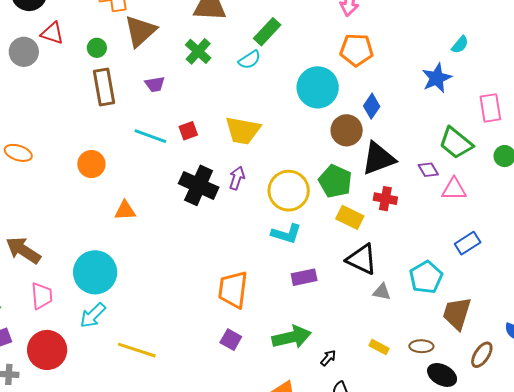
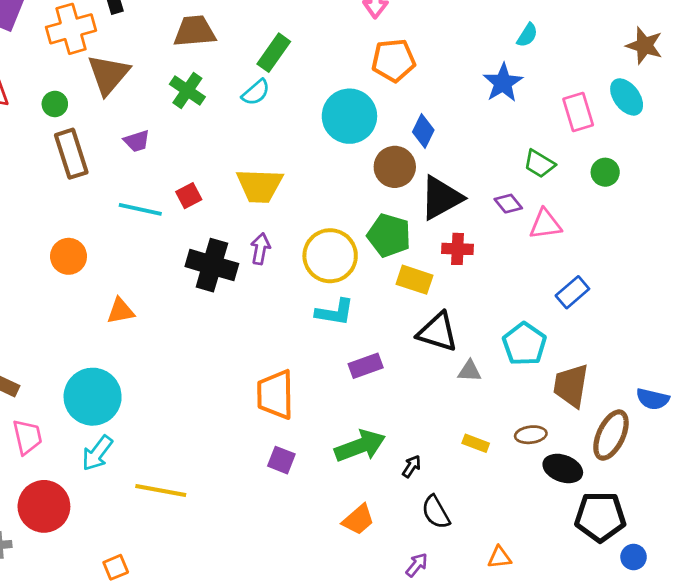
green trapezoid: (456, 143) -> (539, 164), size x0.7
brown ellipse: (482, 355) -> (611, 435), size x1.4

